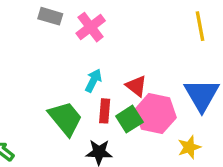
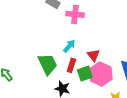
pink cross: (91, 27) -> (75, 14), turned 30

